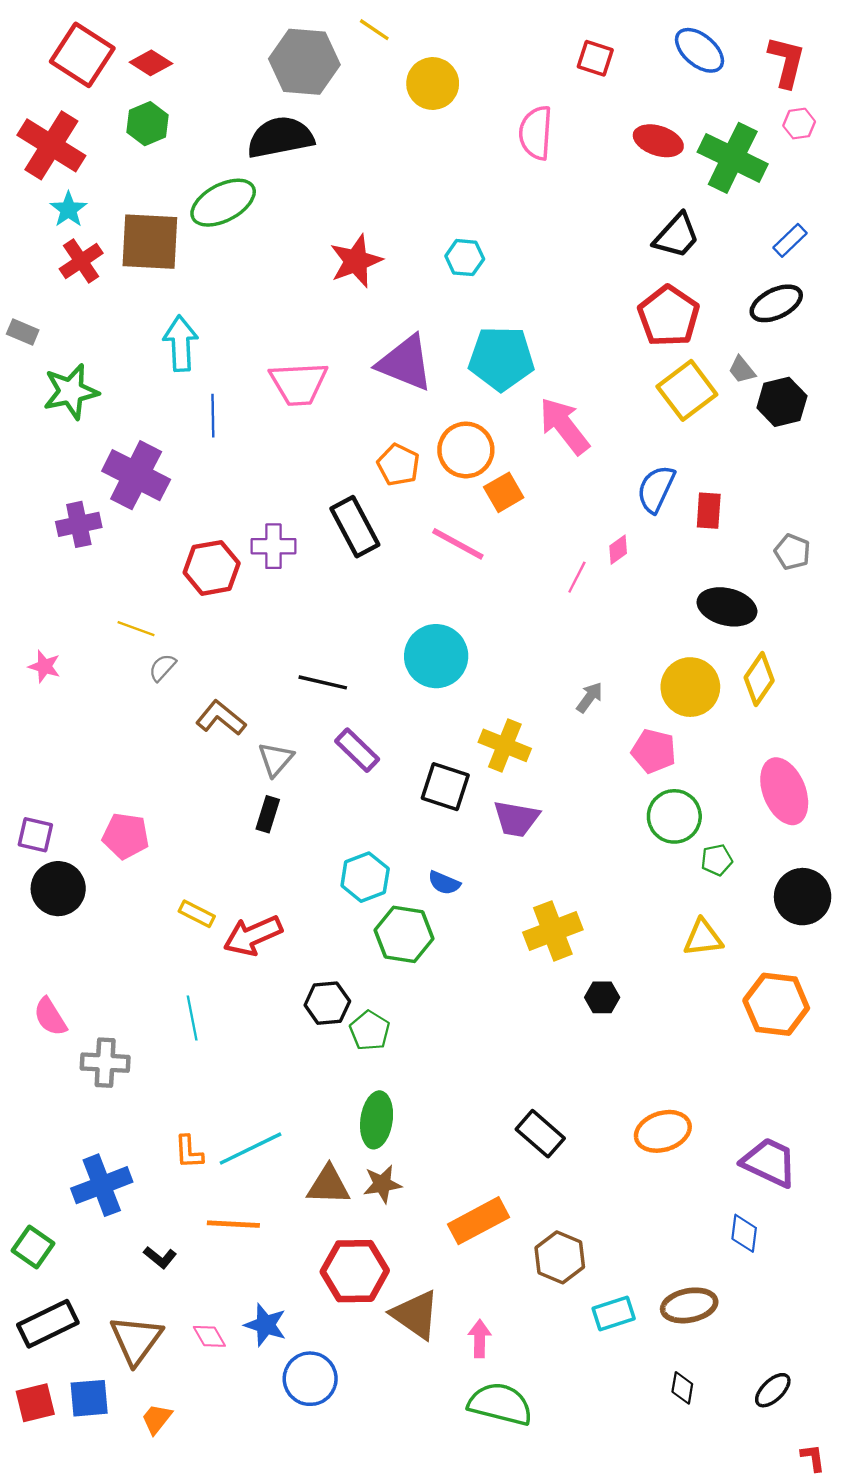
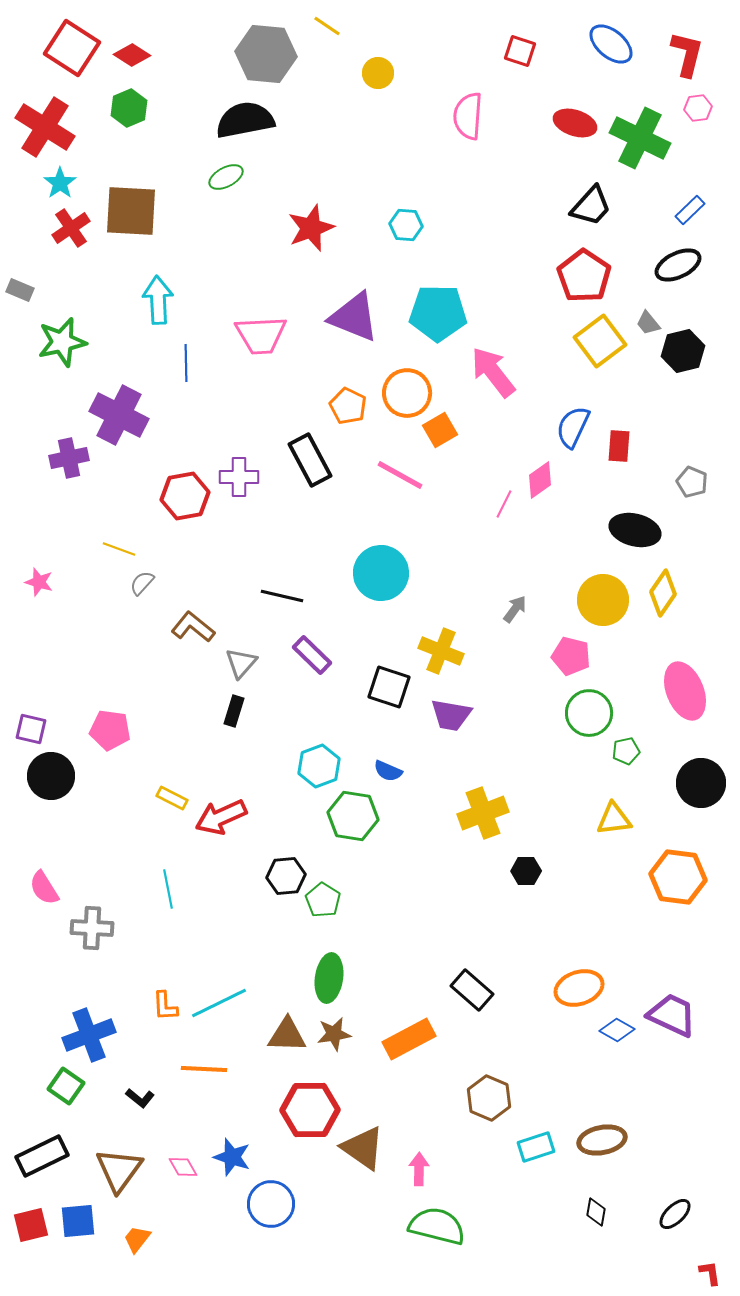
yellow circle: (433, 84) -> (378, 73), size x0.7
green ellipse: (223, 203) -> (226, 177), moved, size x0.6
pink diamond: (618, 550) -> (540, 480), size x1.4
orange rectangle: (478, 1221) -> (409, 1039), moved
blue diamond: (744, 1233) -> (617, 1030), moved, turned -68
green square: (33, 1247) -> (66, 1086), moved

